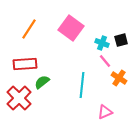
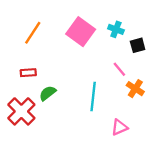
cyan cross: (102, 43) -> (116, 29), moved
red rectangle: (25, 64) -> (28, 73), size x0.6

